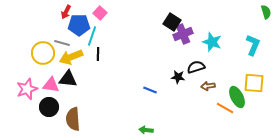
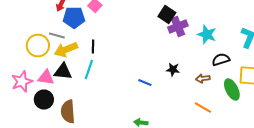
cyan line: (92, 36) -> (89, 70), moved
black semicircle: (196, 67) -> (221, 60), moved
orange line: (225, 108) -> (203, 108), moved

